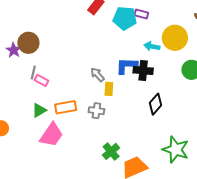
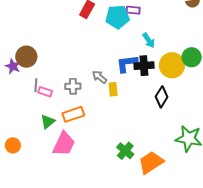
yellow circle: (175, 38) -> (172, 65), moved
cyan arrow: (152, 46) -> (149, 40), turned -126
gray cross: (96, 111) -> (73, 86), moved

